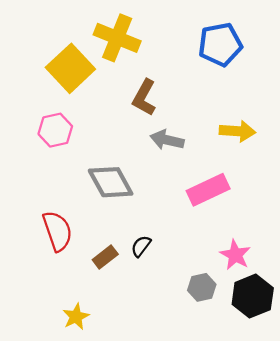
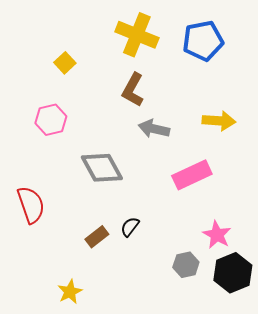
yellow cross: (117, 38) -> (137, 35), moved
yellow square: (70, 68) -> (65, 63), size x0.5
red semicircle: (57, 231) -> (31, 205), moved

